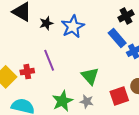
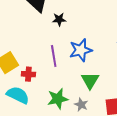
blue star: (73, 27) -> (81, 50), moved
red cross: (27, 72) -> (28, 74), moved

